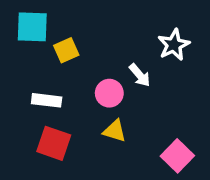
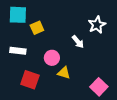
pink circle: (109, 93) -> (52, 58), moved
white rectangle: (47, 100) -> (18, 51), moved

